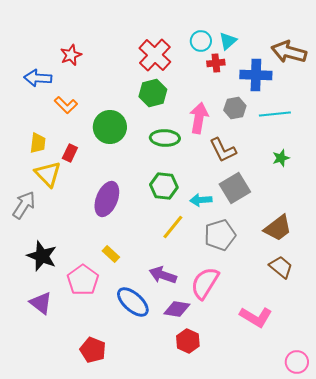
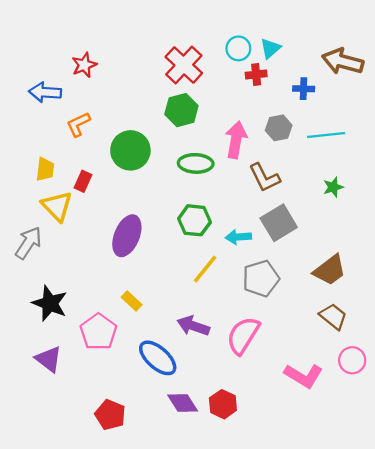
blue cross: (256, 75) -> (304, 89), size x0.6
orange L-shape: (66, 105) -> (78, 124), turned 110
purple diamond: (177, 309) -> (183, 403), moved, turned 48
pink circle: (297, 362) -> (352, 360), moved

